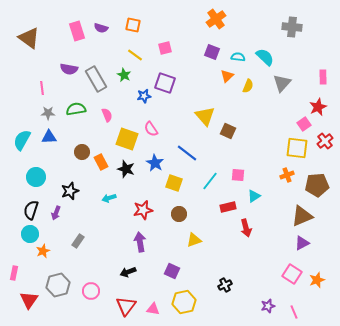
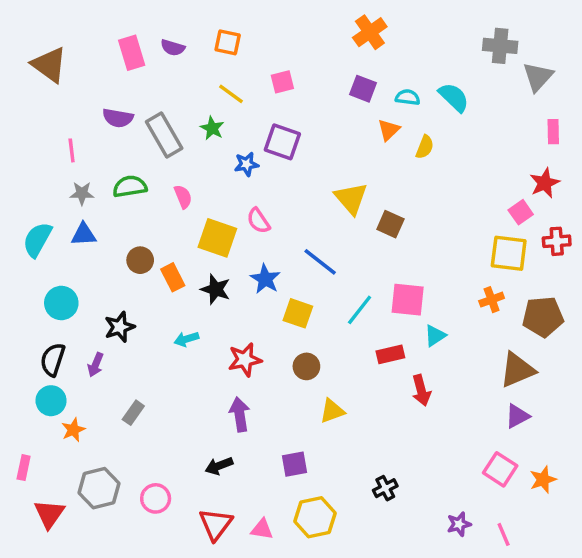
gray triangle: (282, 83) -> (538, 77), moved
red cross: (325, 141) -> (557, 241), turned 35
pink square: (238, 175) -> (408, 300), size x1.5
purple square: (172, 271) -> (294, 464), turned -35

